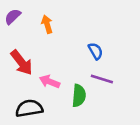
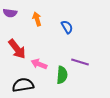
purple semicircle: (13, 17) -> (10, 13), turned -128
blue semicircle: (95, 51) -> (67, 27), moved

